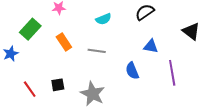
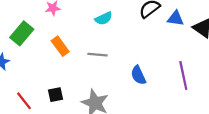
blue triangle: (151, 46) -> (176, 18), moved

